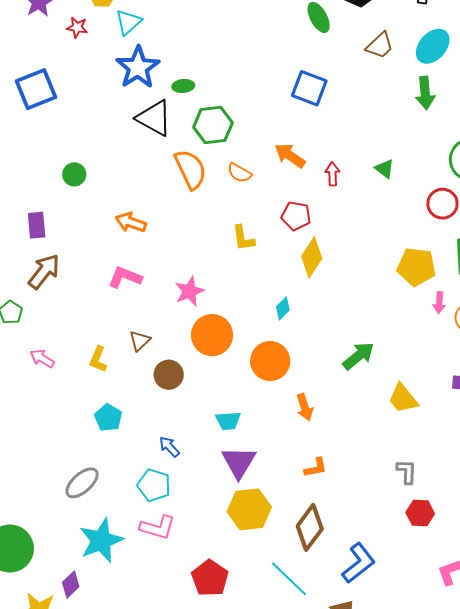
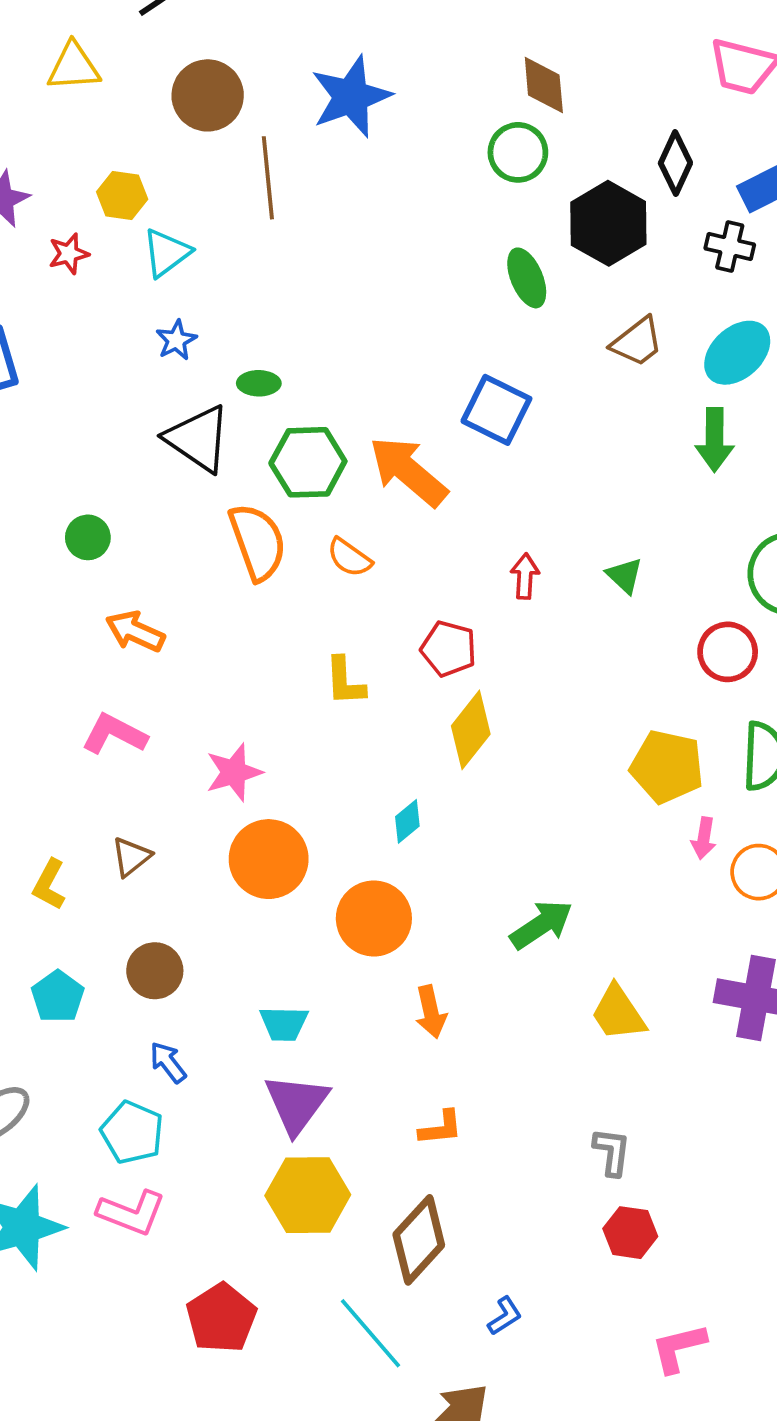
red star: (77, 27) -> (69, 254), turned -30
blue star: (138, 67) -> (176, 340), size x0.5
orange arrow: (290, 156) -> (408, 471), moved, size x1.4
green circle: (74, 174) -> (88, 537), moved
brown circle: (169, 375) -> (155, 971), moved
blue L-shape: (359, 563) -> (505, 1316), size x0.5

